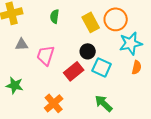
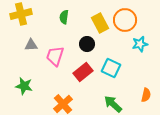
cyan star: (131, 43) -> (140, 44), size x0.7
black circle: (88, 51) -> (87, 44), moved
orange semicircle: (137, 67) -> (146, 95), moved

